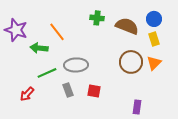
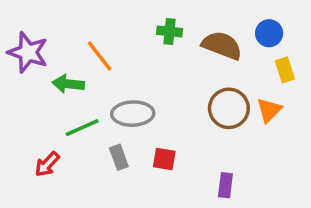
yellow rectangle: (154, 39) -> (285, 70), moved
purple rectangle: (137, 107) -> (225, 185), moved

